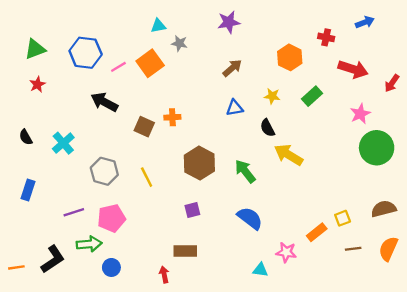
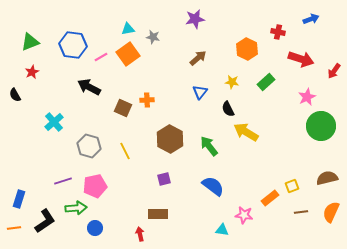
cyan triangle: (158, 26) -> (128, 29), moved
blue triangle: (235, 108) -> (200, 92), turned -42
black semicircle: (26, 137) -> (15, 95), moved
blue rectangle: (28, 190) -> (19, 199), moved

